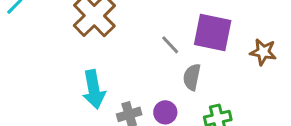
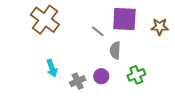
cyan arrow: (94, 89) -> (52, 68), size x0.7

